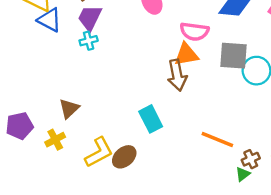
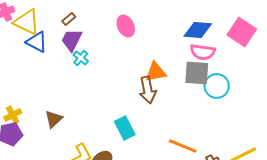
pink semicircle: (194, 31) -> (203, 52), moved
cyan cross: (89, 41) -> (81, 58), moved, turned -35
yellow cross: (55, 140) -> (13, 115), moved

